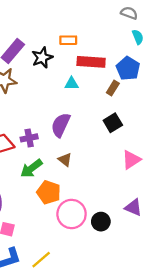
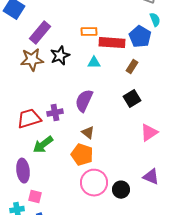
orange rectangle: (68, 40) -> (89, 32), moved
black star: (42, 58) -> (60, 56), moved
blue pentagon: (128, 68) -> (140, 37), moved
green arrow: (31, 168) -> (43, 145), moved
orange pentagon: (49, 192) -> (82, 155), moved

